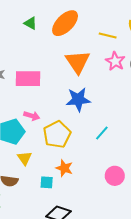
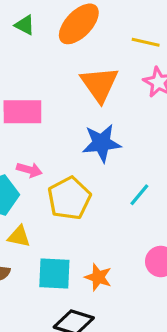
yellow triangle: (24, 158) -> (19, 236), turned -42
orange star: (64, 168) -> (98, 277), moved
cyan square: (47, 182) -> (54, 274), size x1.6

